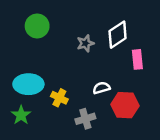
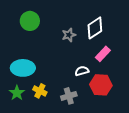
pink rectangle: (137, 59) -> (103, 54), moved, turned 49
yellow cross: (59, 98) -> (40, 91), moved

